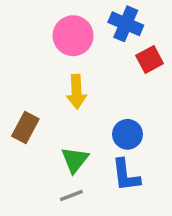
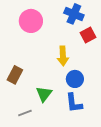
pink circle: (73, 36) -> (31, 21), moved
yellow arrow: (76, 92) -> (63, 56), moved
gray line: (71, 196) -> (25, 113), moved

